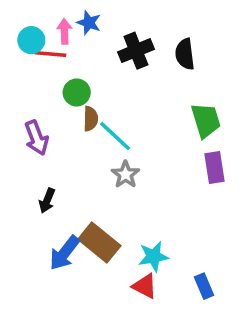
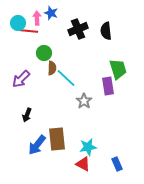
purple arrow: (37, 138) -> (21, 79), turned 66
purple rectangle: (214, 167) -> (108, 86), moved
gray star: (126, 174) -> (84, 101), moved
brown rectangle: (99, 242) -> (57, 139), turned 45

